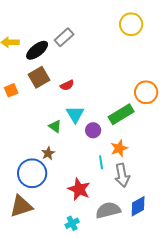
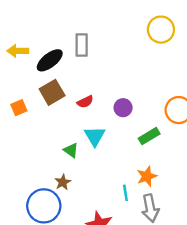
gray rectangle: (64, 37) -> (82, 45), turned -48
green rectangle: (121, 114) -> (149, 136), size x0.7
purple circle: (93, 130) -> (123, 108), moved

